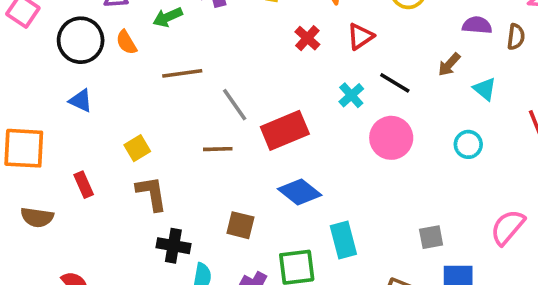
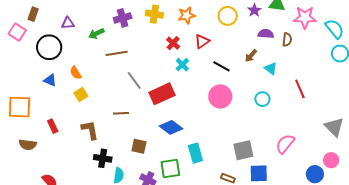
orange semicircle: (126, 42) -> (76, 73), moved
brown line: (182, 73) -> (117, 53), moved
cyan cross: (351, 95) -> (182, 65), moved
yellow square: (137, 148) -> (81, 95), moved
brown line: (218, 149) -> (121, 113), moved
gray square: (431, 237) -> (243, 150), size x1.5

